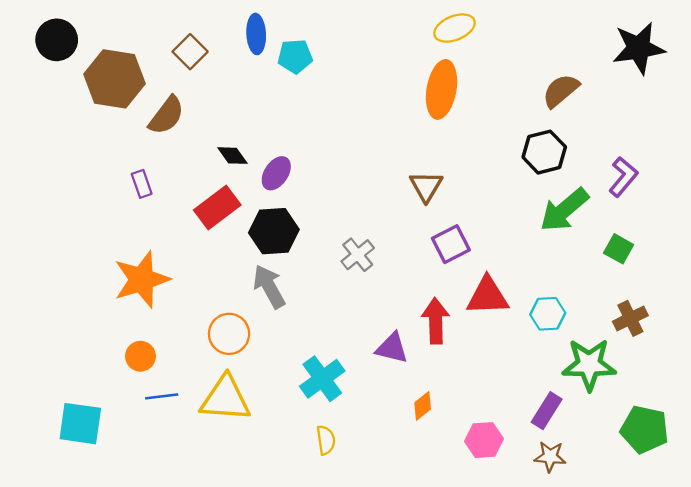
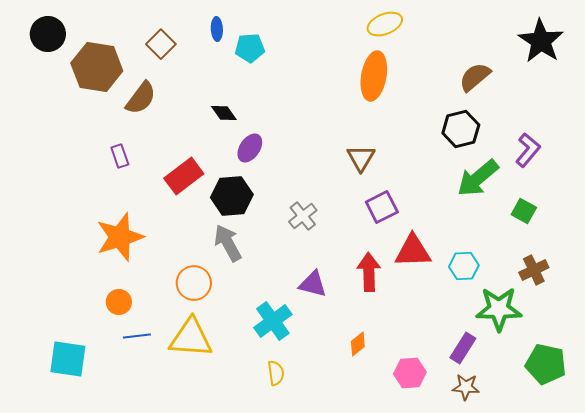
blue ellipse: (256, 34) -> (217, 29), size x0.7
black star: (639, 48) -> (541, 41), turned -30
black diamond: (233, 156) -> (224, 113), moved
purple ellipse: (276, 173) -> (250, 148), moved
purple triangle: (392, 348) -> (313, 284), moved

